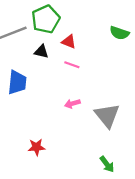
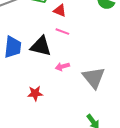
black triangle: (41, 52) -> (41, 46), moved, size x1.6
red star: (36, 147) -> (35, 93), moved

